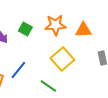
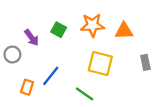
yellow square: (62, 59) -> (100, 64), turned -35

